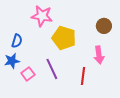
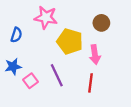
brown circle: (104, 26) -> (101, 23), moved
blue semicircle: (17, 41) -> (16, 35), moved
pink arrow: (99, 55) -> (95, 55), moved

